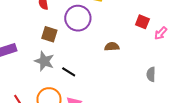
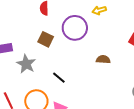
gray star: (44, 61) -> (26, 64), moved

